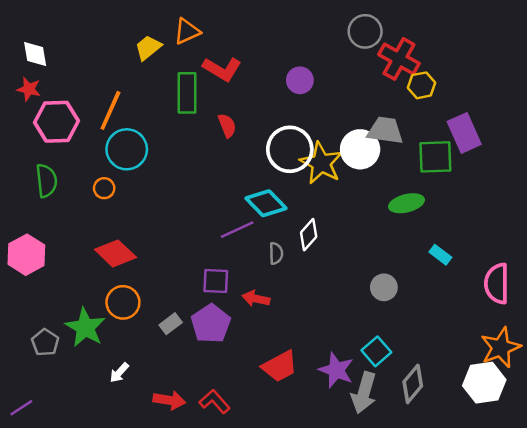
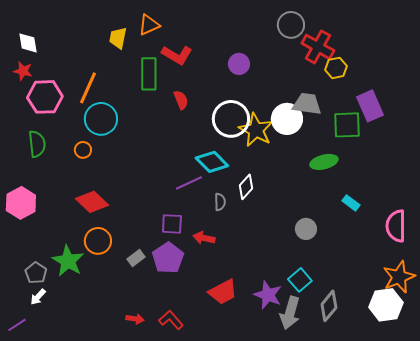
yellow trapezoid: (148, 48) -> (118, 38), turned -40
white arrow: (119, 373) -> (38, 297), moved
red arrow: (169, 400) -> (135, 319), size x0.7

